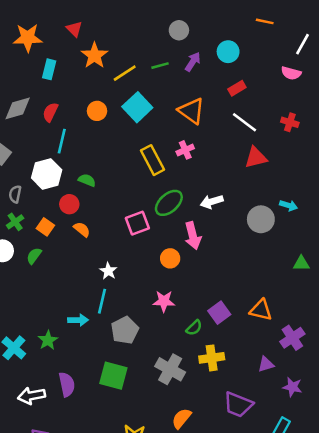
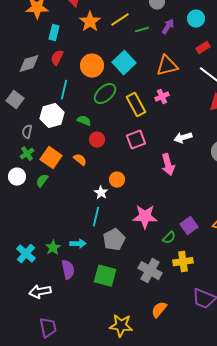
yellow line: (125, 73) -> (120, 20), moved
orange circle: (97, 111) -> (92, 66), size x1.5
orange triangle: (192, 111) -> (167, 66), turned -50
red semicircle: (50, 112) -> (57, 58), moved
green ellipse: (169, 203) -> (105, 94), moved
red circle: (69, 204) -> (97, 140), moved
pink square: (137, 223) -> (136, 140), moved
orange square: (45, 227) -> (51, 158), size x1.5
orange circle: (170, 258) -> (117, 180), moved
pink star: (164, 301) -> (145, 217), size x1.4
cyan arrow: (78, 320) -> (78, 244), moved
purple semicircle: (67, 384) -> (68, 270), moved

